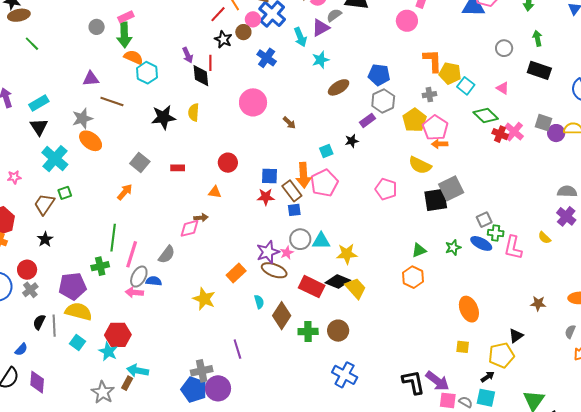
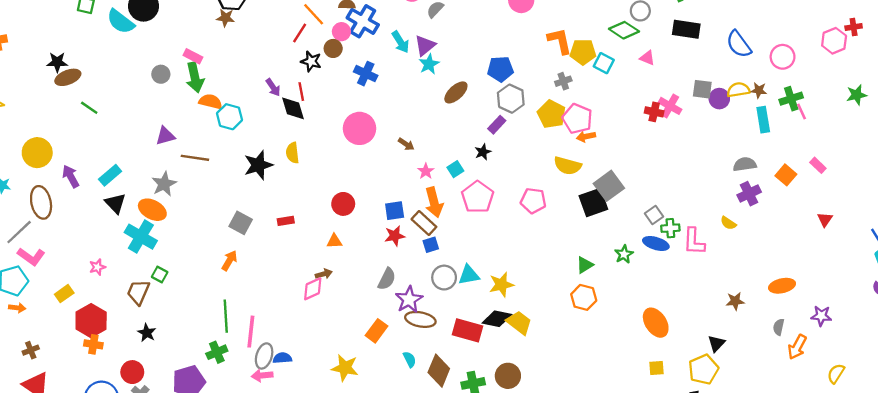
pink rectangle: (126, 17) -> (193, 56), turned 63
purple triangle: (321, 28) -> (425, 46), moved
green diamond: (486, 116) -> (624, 30), moved
orange ellipse: (91, 141) -> (152, 210), moved
pink pentagon: (324, 183) -> (478, 197), moved
green square: (65, 193) -> (160, 275), turned -32
purple cross: (566, 216) -> (749, 194), turned 36
pink star: (287, 253) -> (426, 171), moved
gray semicircle: (167, 255) -> (387, 279), moved

